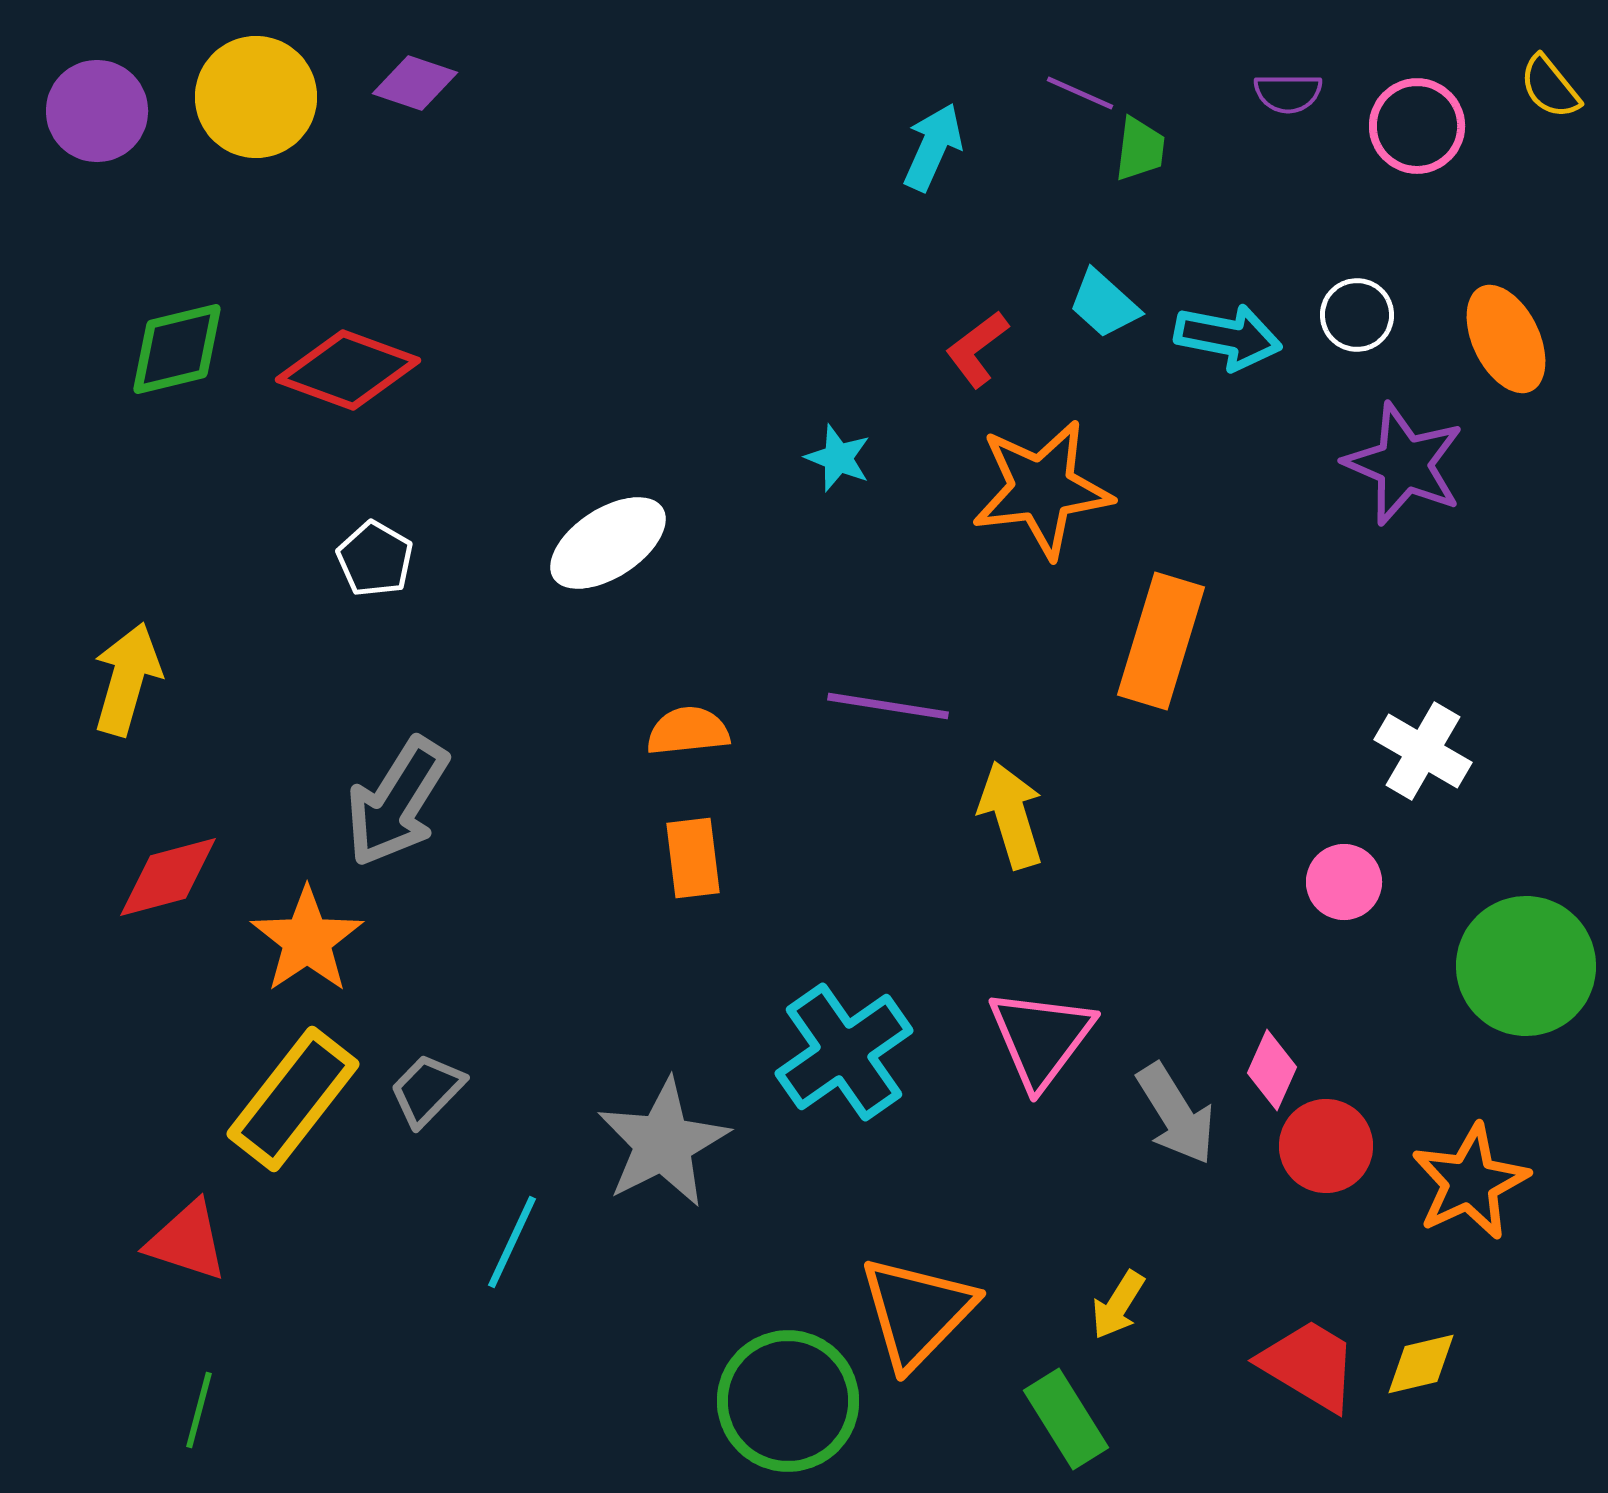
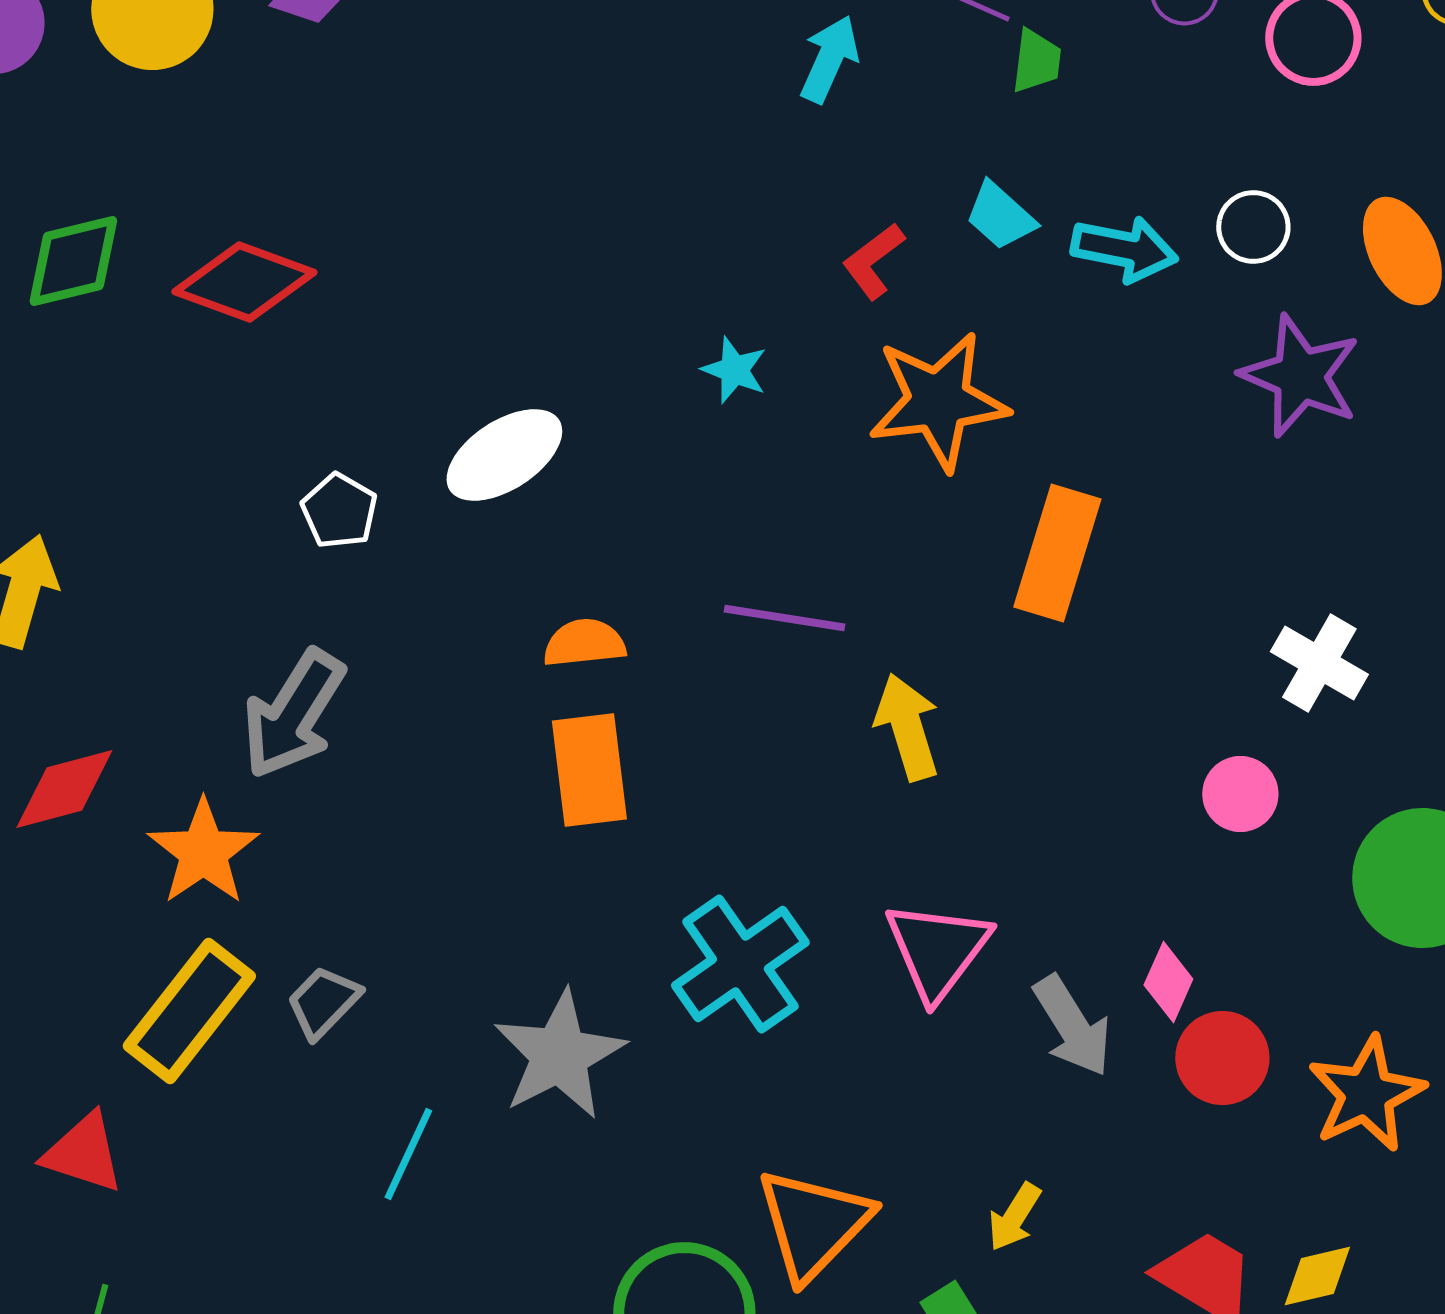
white pentagon: (375, 559) -> (339, 511), moved
orange rectangle: (693, 858) -> (589, 770), size x1.4

